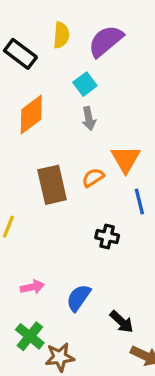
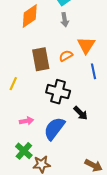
black cross: (107, 237) -> (58, 92), moved, size x1.6
blue semicircle: (78, 298) -> (54, 129), size x1.4
black arrow: (122, 322) -> (81, 113), moved

